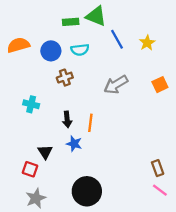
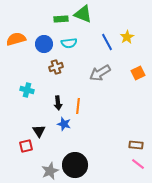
blue line: (117, 39) -> (107, 42), moved
brown rectangle: (158, 168) -> (136, 145), turned -64
red square: (30, 169) -> (26, 146), turned -32
gray star: (36, 198) -> (50, 171), moved

